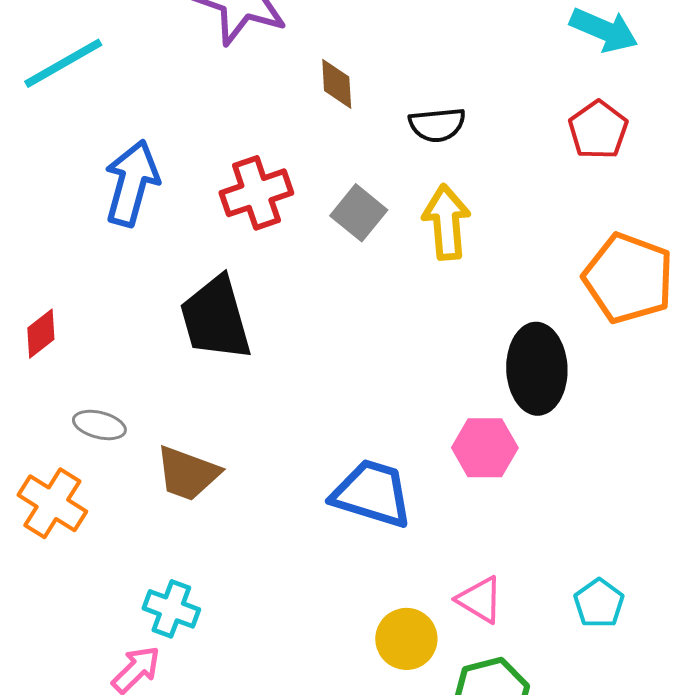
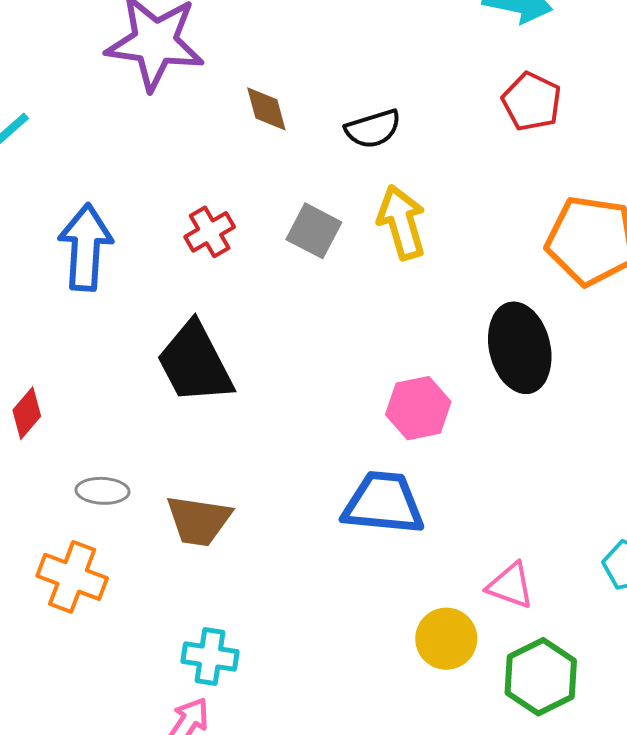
red cross: (256, 193) -> (210, 232), size x0.7
pink hexagon: (485, 448) -> (418, 408), moved

